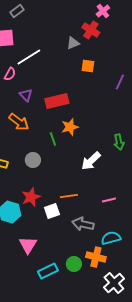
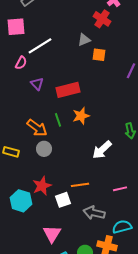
gray triangle: (73, 43) -> (84, 40), moved
orange arrow: (19, 122) -> (37, 128), moved
green line: (53, 139) -> (58, 120), moved
pink triangle: (28, 245) -> (52, 234), moved

